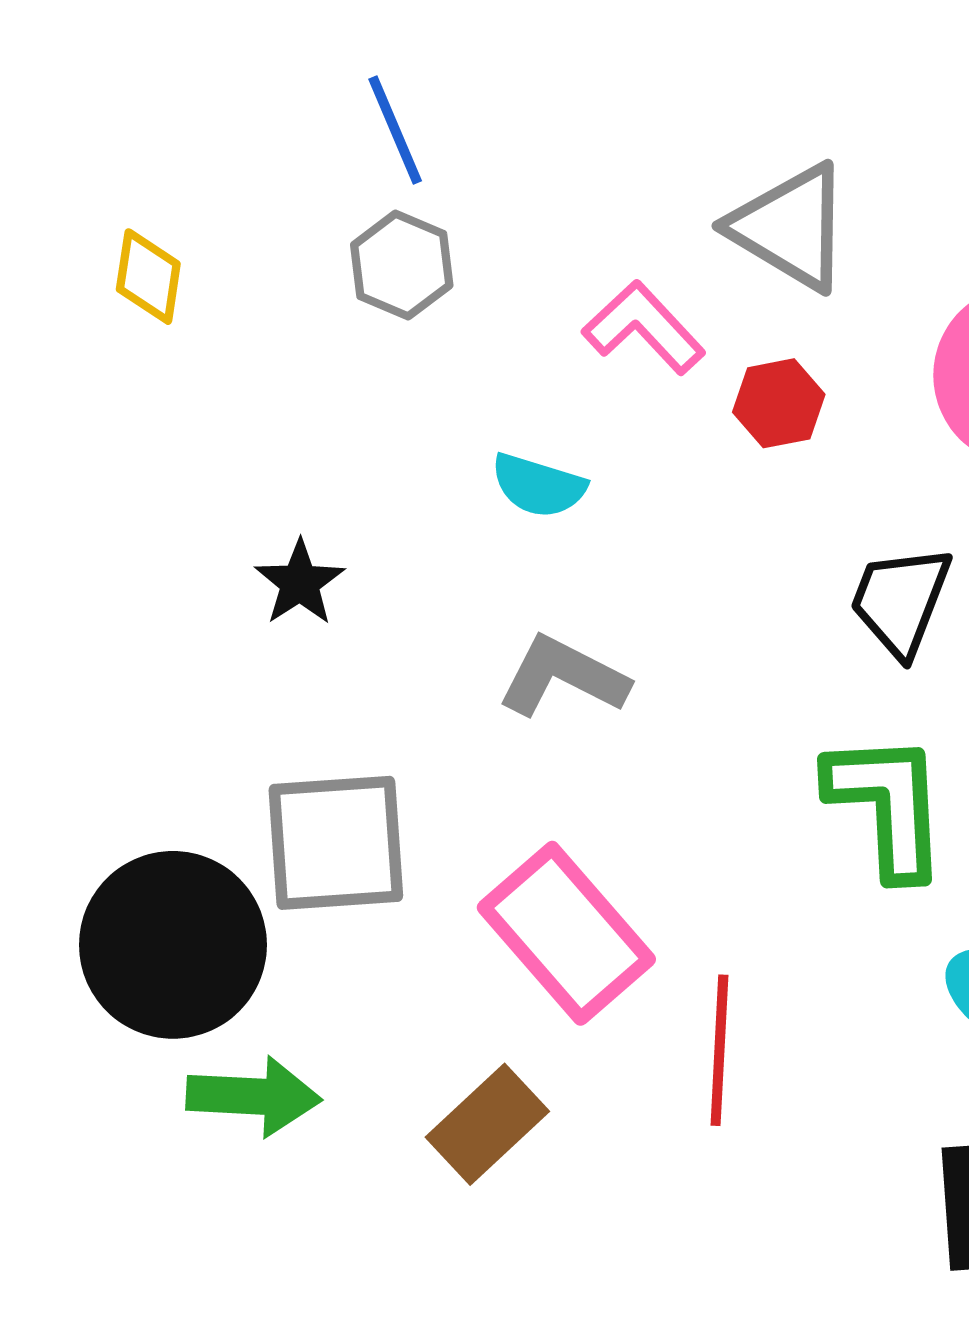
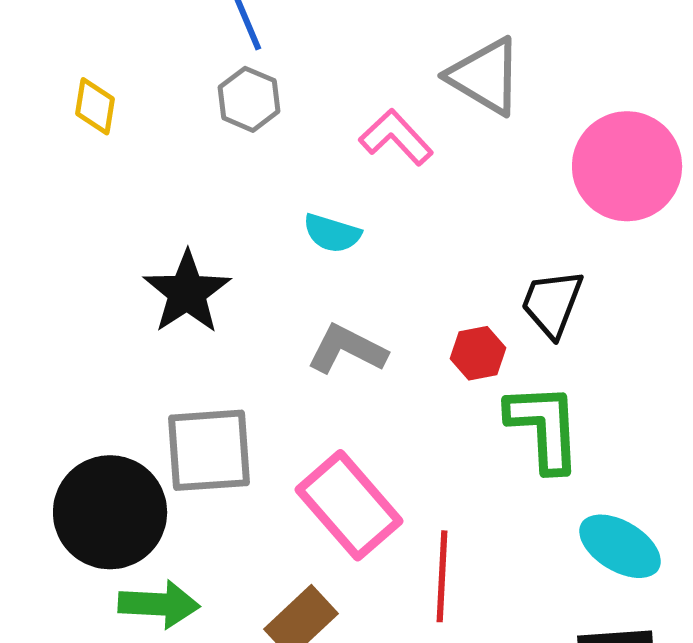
red hexagon: (779, 403) -> (478, 353), moved
black star: (300, 583) -> (187, 292), size x1.6

